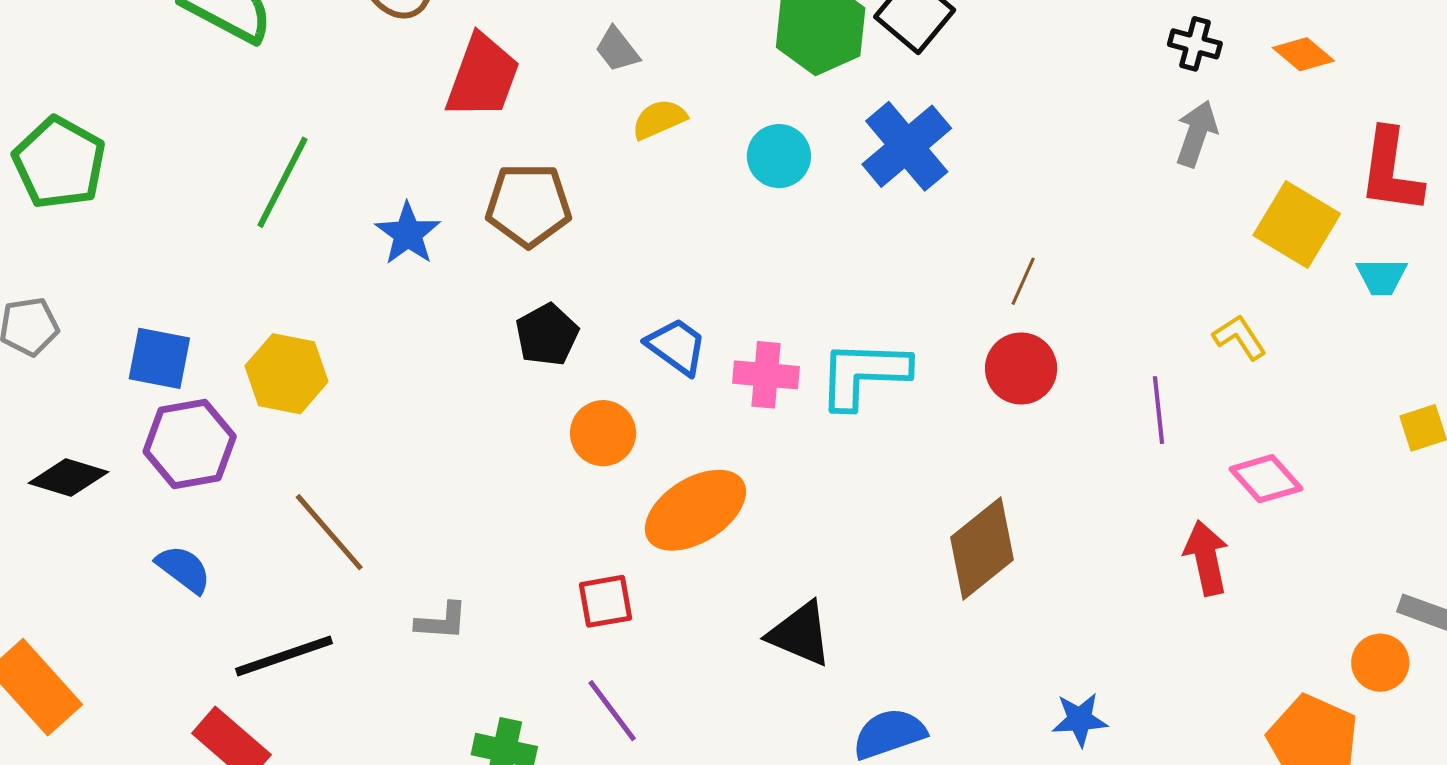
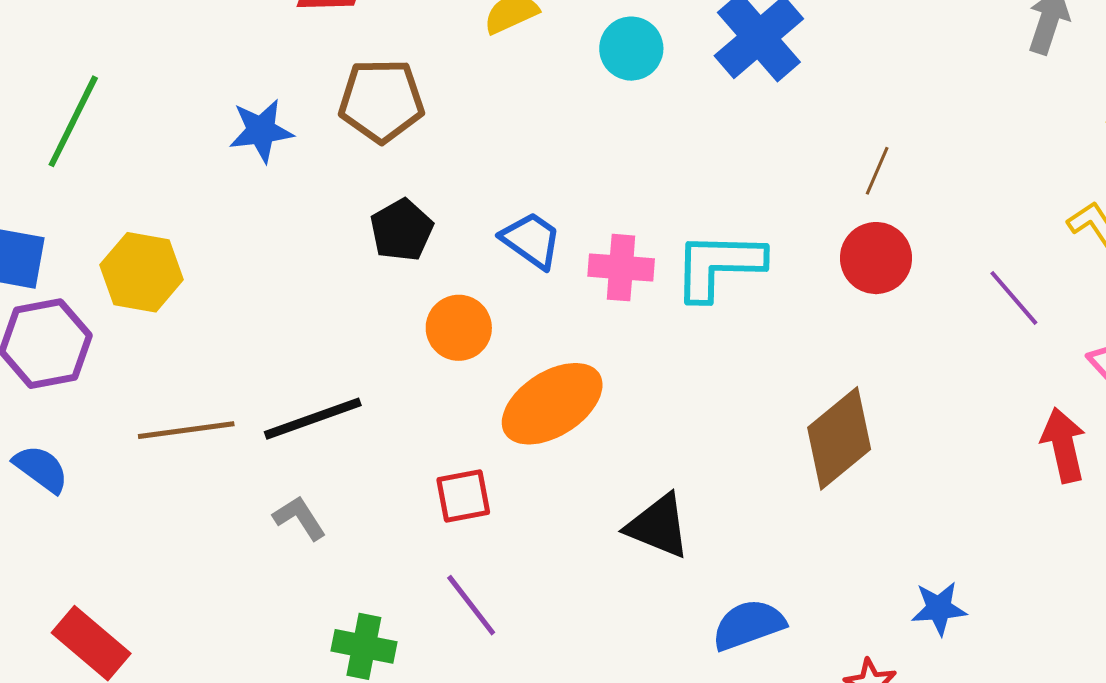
green line: (282, 182) -> (73, 121), moved
blue star: (408, 234) -> (261, 131), turned 30
purple line: (1158, 410) -> (1014, 298), turned -34
brown line: (329, 532) -> (186, 430), turned -56
gray L-shape: (441, 621) -> (300, 518), turned -126
black line: (284, 656) -> (313, 419), moved

